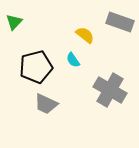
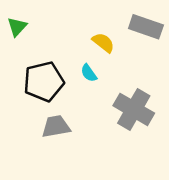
gray trapezoid: (46, 104) -> (56, 126), turned 145

